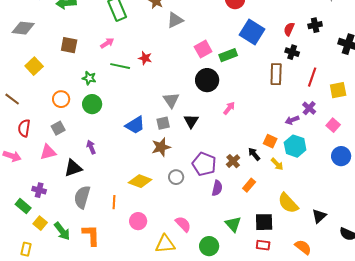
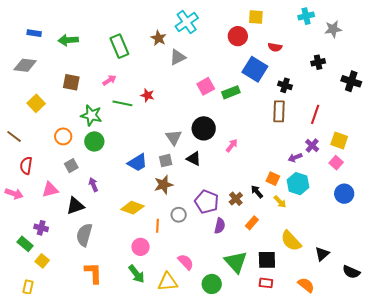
red semicircle: (289, 29) -> (275, 47), moved, turned -104
black cross: (292, 52) -> (285, 85), moved
green star: (89, 78) -> (91, 115), size x1.5
black circle: (207, 80) -> (204, 128), moved
yellow square: (338, 90) -> (339, 140), moved, turned 30
black triangle: (191, 121) -> (194, 159), turned -35
gray square: (58, 128) -> (71, 166), moved
yellow diamond: (140, 181) -> (132, 208), moved
orange line: (114, 202) -> (158, 226), moved
pink circle: (138, 221) -> (140, 247), moved
green triangle: (233, 224) -> (236, 262), size x1.4
green arrow: (62, 231) -> (136, 274), moved

